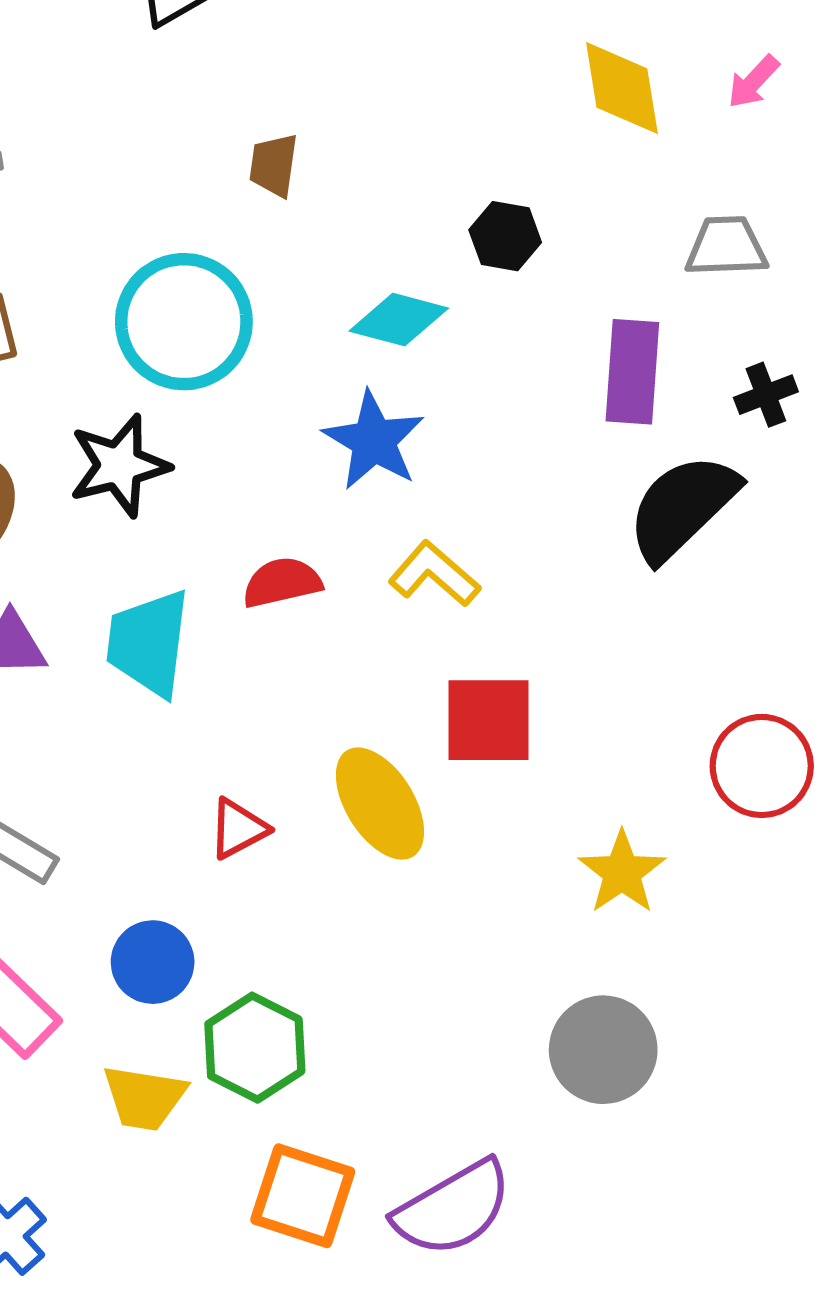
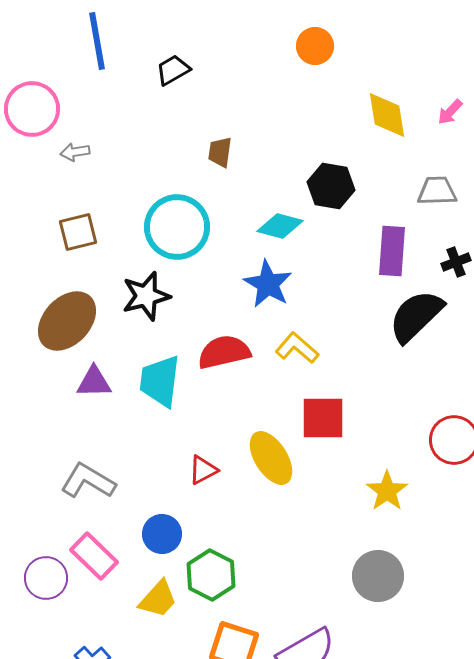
black hexagon: (505, 236) -> (331, 186), size x1.4
red semicircle: (282, 582) -> (224, 352), size x1.4
yellow trapezoid: (144, 1098) -> (158, 599), turned -57

